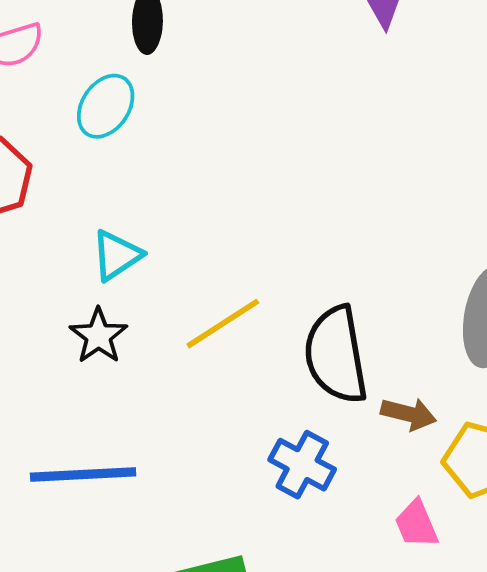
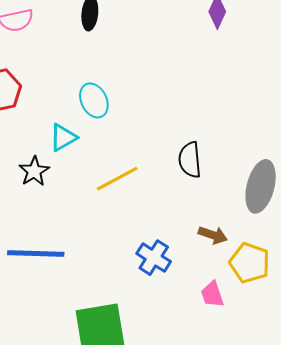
cyan ellipse: (106, 106) -> (94, 100), moved, turned -64
black star: (99, 336) -> (34, 171), moved
black semicircle: (336, 355) -> (190, 160), moved, size x0.7

